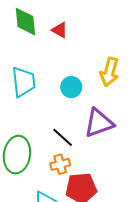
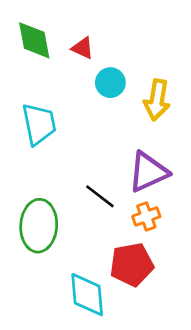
cyan circle: (71, 87) -> (110, 83), moved
orange cross: (60, 164) -> (146, 216), moved

